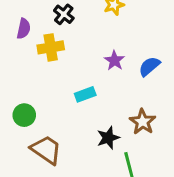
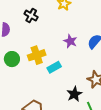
yellow cross: (51, 47) -> (37, 55), moved
green circle: (24, 115) -> (12, 59), moved

